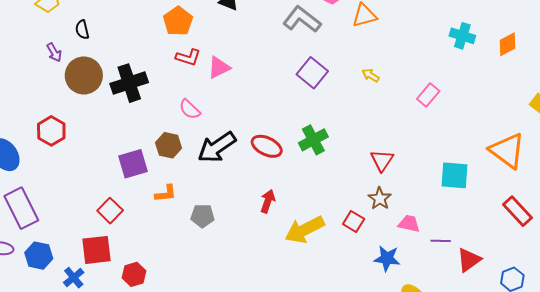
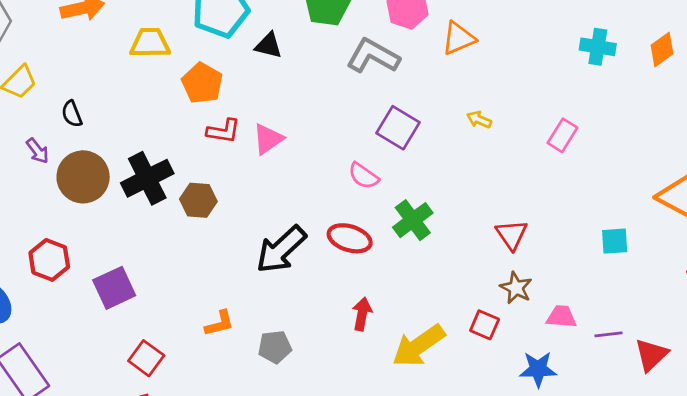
pink semicircle: (190, 109) -> (363, 176), moved
brown hexagon: (169, 145) -> (198, 200), moved
purple square: (133, 164) -> (114, 288), moved
cyan square: (454, 175) -> (615, 241), size x0.7

